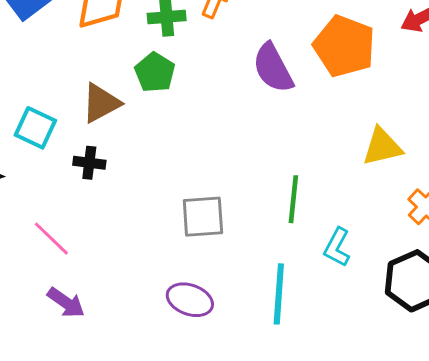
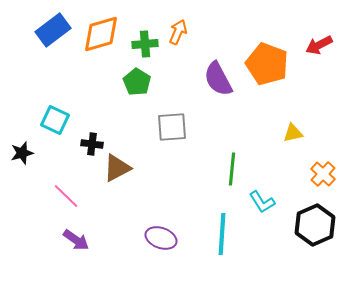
brown triangle: (101, 103) -> (117, 168), moved
yellow triangle: (382, 147) -> (293, 133), size x0.7
gray square: (203, 217) -> (172, 127), moved
cyan L-shape: (337, 247) -> (262, 202), turned -60

